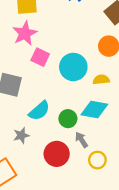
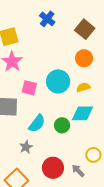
pink square: (40, 57) -> (29, 88), moved
gray arrow: (81, 140) -> (78, 171), moved
red circle: (57, 154) -> (53, 168), moved

